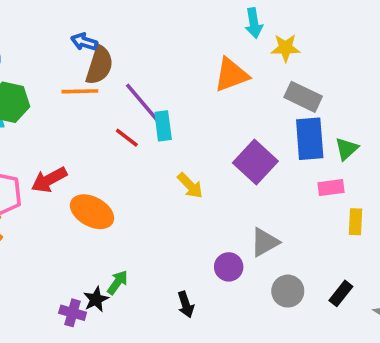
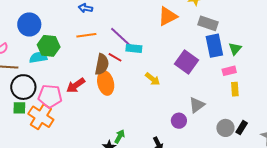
brown semicircle: (99, 65) -> (102, 64), moved
cyan rectangle: (163, 126) -> (134, 48), turned -70
orange ellipse: (92, 212) -> (106, 83), moved, turned 55
yellow rectangle: (356, 222) -> (235, 89), moved
gray circle: (288, 291) -> (225, 128), moved

